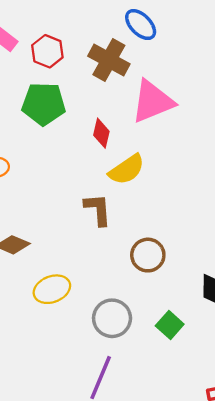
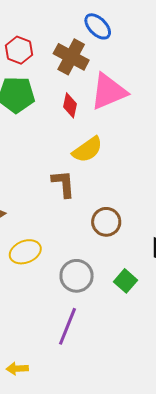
red diamond: (101, 133) -> (70, 105), moved

